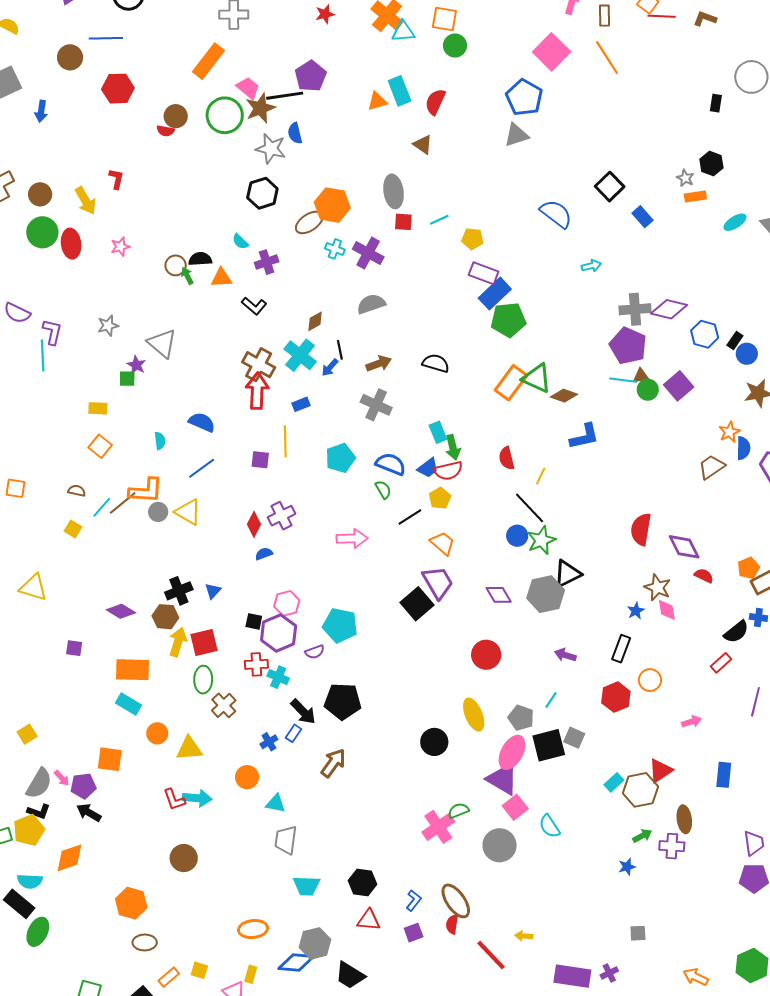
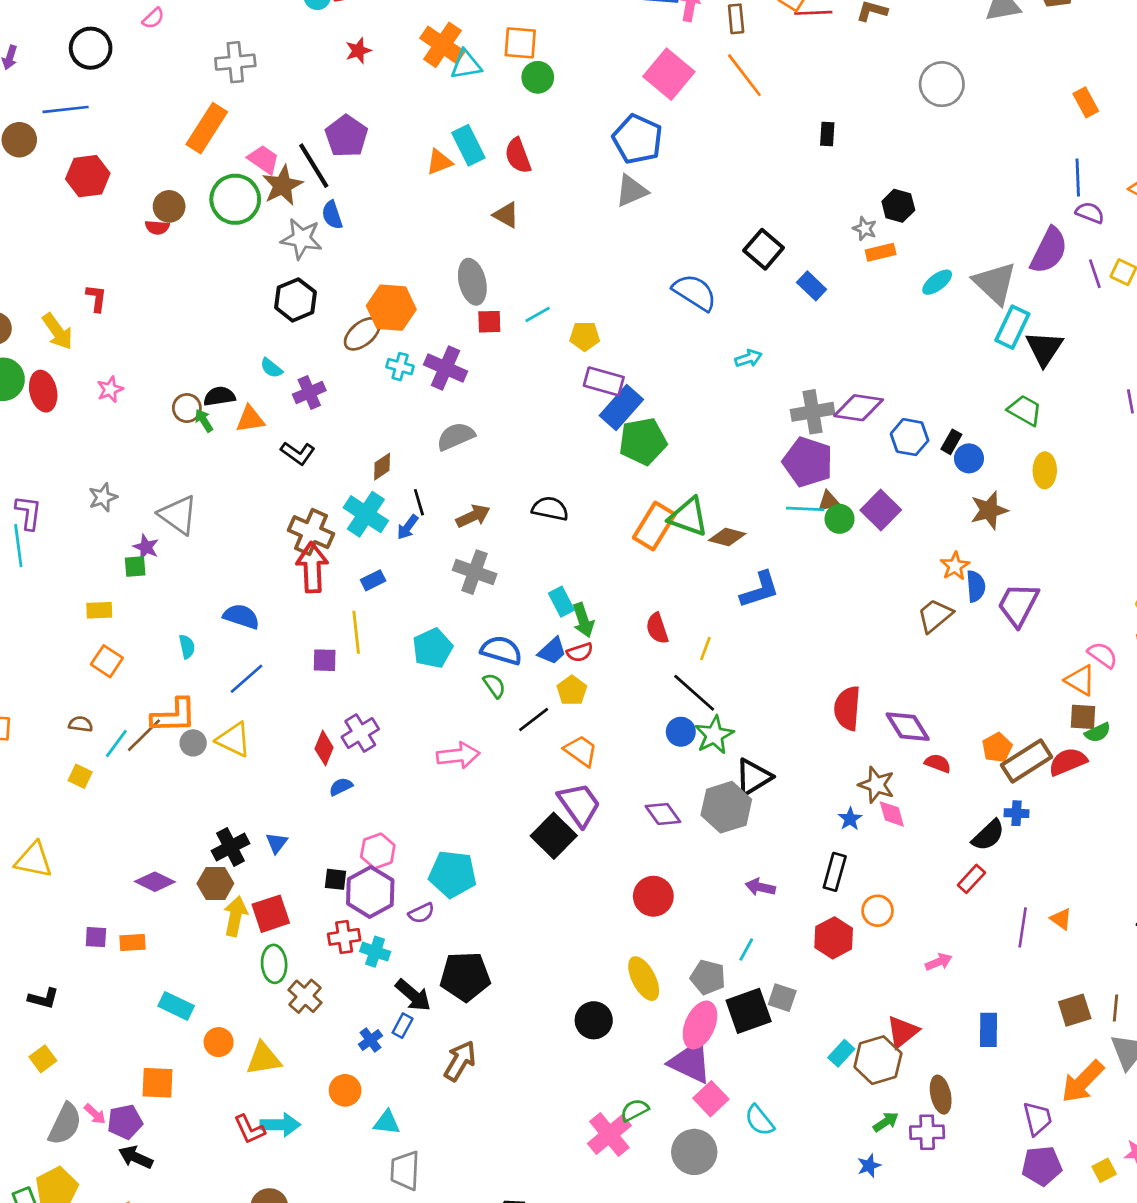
black line: (285, 96) -> (314, 166), turned 72
red semicircle: (435, 102) -> (518, 156), turned -40
black rectangle: (716, 103) -> (827, 134), moved
red semicircle: (448, 471) -> (580, 652), size x0.7
orange rectangle: (132, 670) -> (132, 943), moved, size x0.6
black L-shape: (39, 812) -> (43, 998), moved

